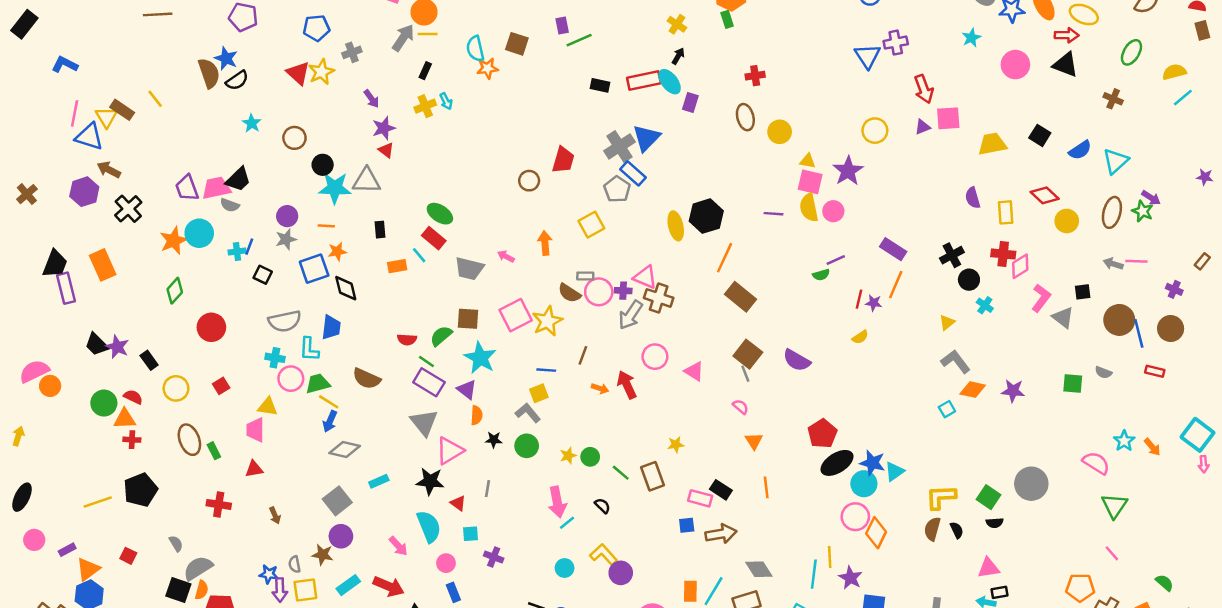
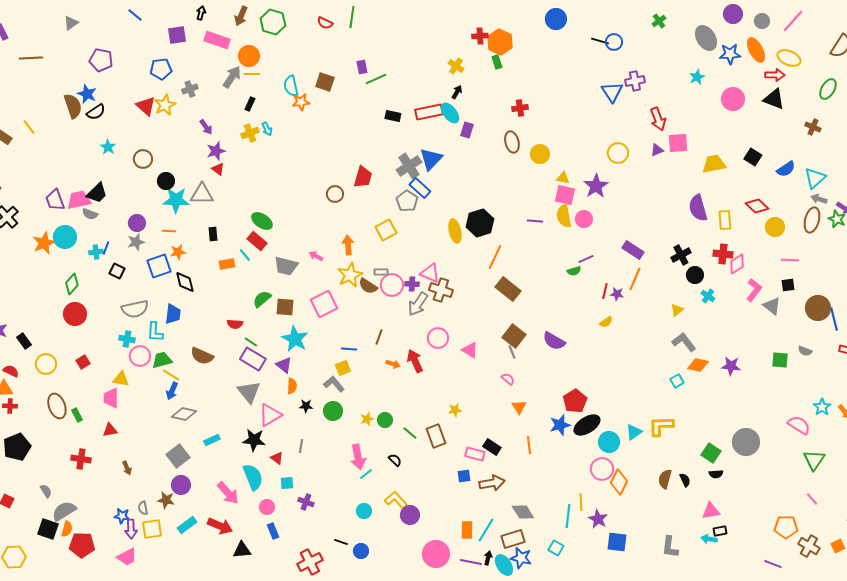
purple semicircle: (973, 198) -> (698, 208), size x1.5
pink line: (1136, 261) -> (790, 260), moved
gray arrow: (1113, 264) -> (819, 199), moved
green diamond: (175, 291) -> (72, 284), moved
yellow star: (547, 321) -> (350, 275), moved
green semicircle: (441, 336) -> (262, 299), moved
blue star: (872, 463) -> (560, 425), moved, turned -30
yellow L-shape: (941, 497) -> (661, 426), moved
pink arrow: (398, 546) -> (228, 493), size x1.4

